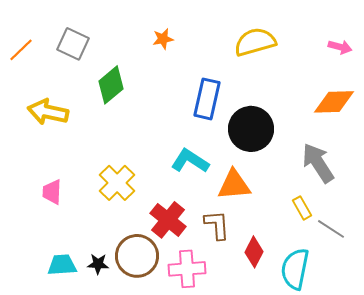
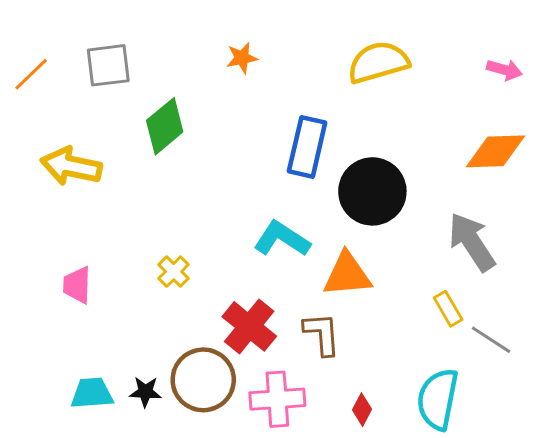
gray square: (73, 44) -> (108, 65), turned -32
yellow cross: (117, 183) -> (174, 272), size x0.6
red diamond: (254, 252) -> (362, 410), moved, size x0.7

